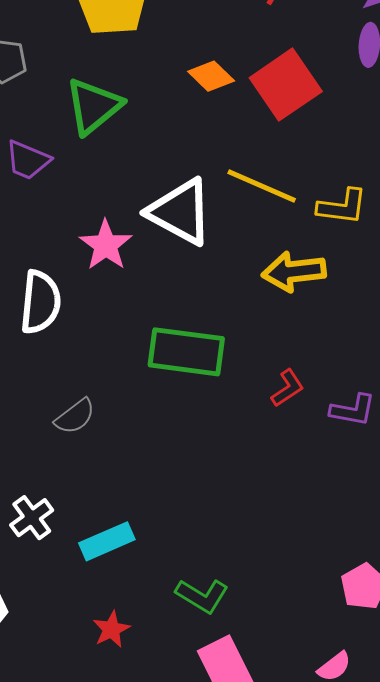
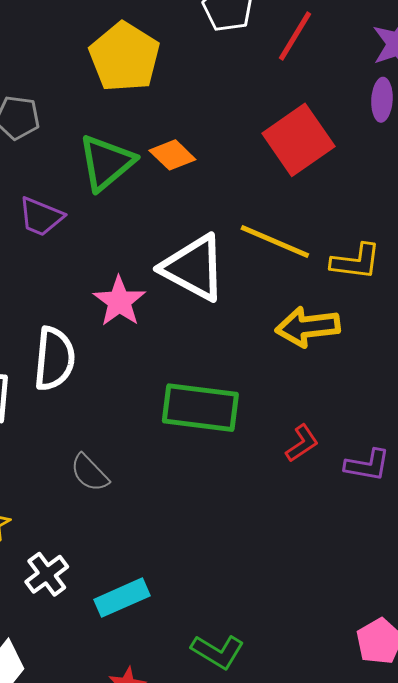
orange diamond: (211, 76) -> (172, 155), moved
gray semicircle: (75, 416) -> (90, 473), turned 84

